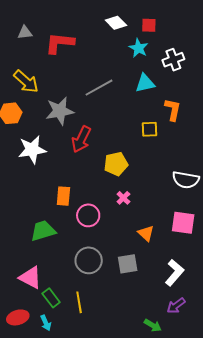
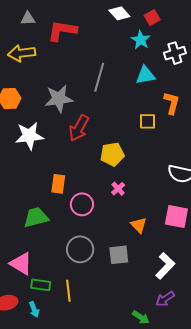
red square: (149, 25) -> (152, 18), turned -35
yellow arrow: (26, 82) -> (22, 53), moved, turned 128
gray line: (99, 88) -> (99, 77), turned -48
green rectangle: (51, 298) -> (41, 285), turned -48

